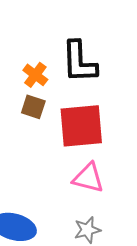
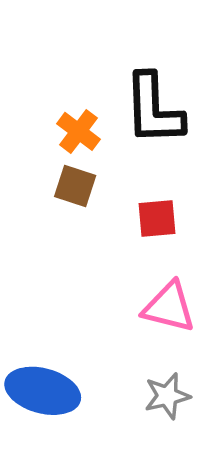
red square: (81, 126) -> (157, 218), size x0.5

